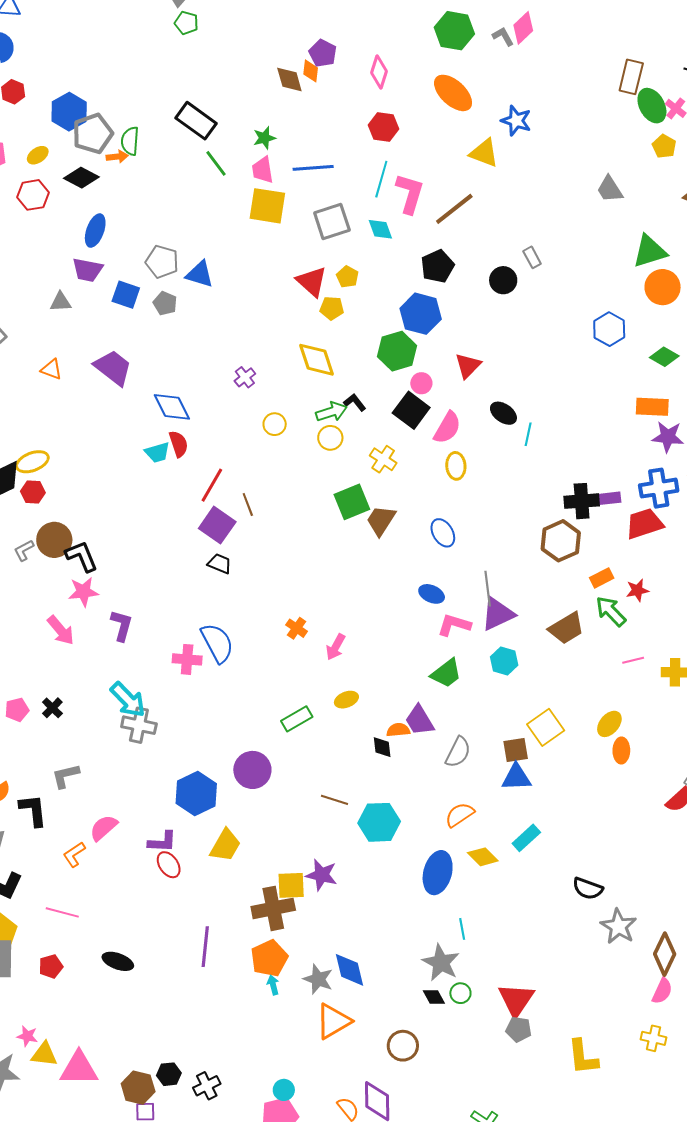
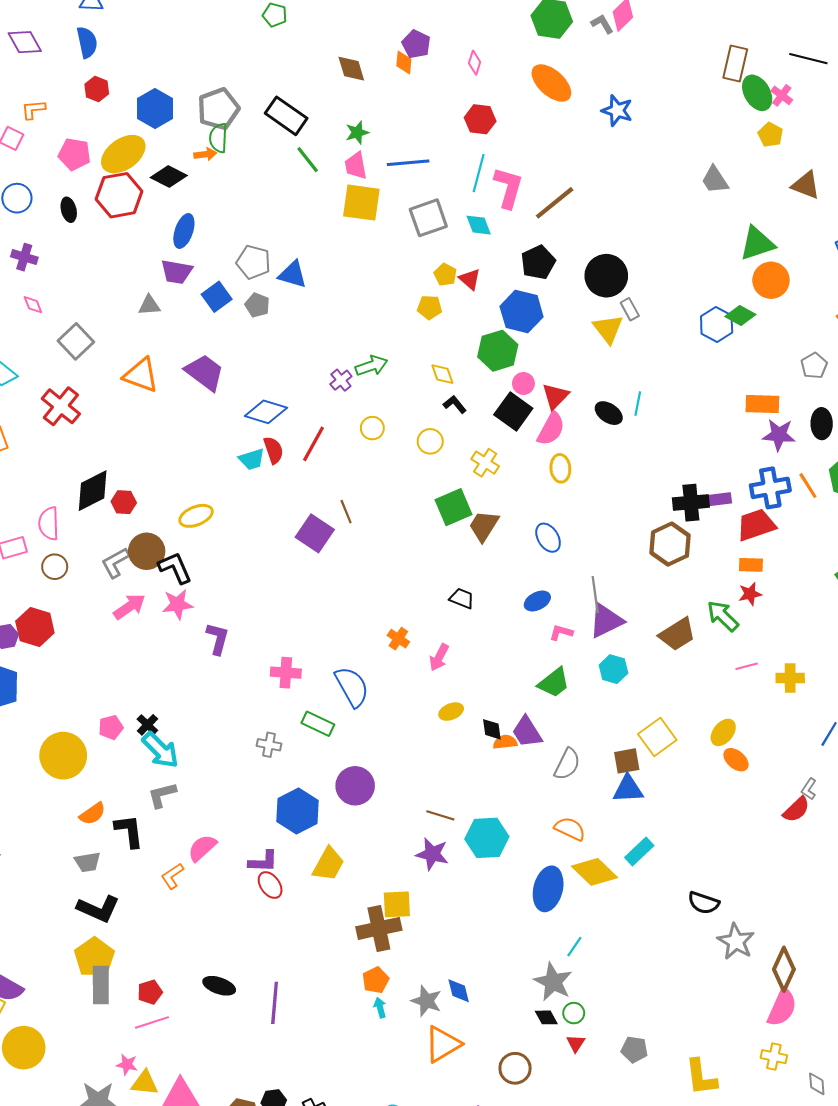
pink diamond: (379, 72) -> (475, 63), size x0.7
brown diamond: (289, 79) -> (351, 69), moved
gray pentagon: (93, 134) -> (218, 109), moved
yellow triangle: (484, 153) -> (608, 329), moved, turned 32
yellow ellipse: (38, 155) -> (123, 154), size x2.0
red hexagon: (33, 195) -> (119, 195), size x1.4
gray rectangle: (532, 257) -> (630, 309), moved
black circle: (503, 280) -> (606, 276), size x1.5
red triangle: (312, 282) -> (470, 279), moved, size x0.7
blue square: (126, 295) -> (217, 297), turned 36
green diamond: (664, 357) -> (740, 315), moved
yellow diamond: (316, 360) -> (442, 374), moved, size x0.6
red triangle: (468, 366) -> (555, 396), moved
orange triangle: (51, 369) -> (141, 375), size x1.6
blue diamond: (172, 407) -> (266, 412), turned -45
green arrow: (331, 412) -> (372, 366), moved
cyan line: (528, 434) -> (638, 404), moved
yellow ellipse: (32, 462) -> (196, 516), moved
red line: (212, 485) -> (314, 444), moved
gray L-shape: (24, 550) -> (115, 563), size x1.4
black trapezoid: (220, 564) -> (462, 598), moved
orange rectangle: (602, 578) -> (751, 565), moved, turned 30
blue ellipse: (432, 594) -> (537, 601), turned -50
pink L-shape: (454, 625) -> (561, 633), size x0.7
pink arrow: (61, 630) -> (130, 607), moved, turned -84
blue semicircle: (217, 643) -> (352, 687), moved
cyan arrow: (128, 700) -> (160, 750), moved
green rectangle: (297, 719) -> (318, 724), moved, turned 56
gray cross: (139, 725) -> (269, 745), moved, size x0.7
black diamond: (382, 747) -> (492, 729), moved
orange ellipse: (621, 751) -> (736, 760), turned -50
orange semicircle: (460, 815) -> (570, 829), turned 60
yellow diamond: (483, 857) -> (595, 872), size x1.4
purple star: (322, 875) -> (432, 854), moved
pink line: (62, 912) -> (152, 1022), moved, turned -32
cyan line: (462, 929) -> (574, 947), turned 45
purple line: (205, 947) -> (275, 1003), moved
orange pentagon: (269, 958) -> (376, 980), size x0.7
blue diamond: (349, 970) -> (459, 991), size x0.7
pink semicircle: (662, 991) -> (782, 1008), size x1.4
red triangle: (516, 1000) -> (576, 1043), moved, size x0.5

